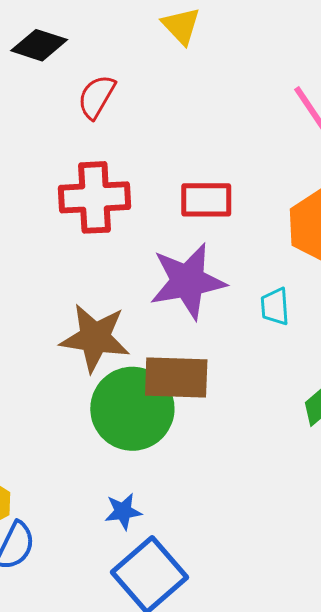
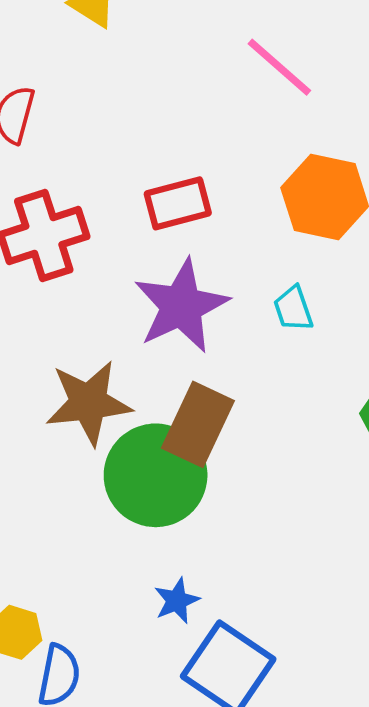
brown rectangle: (176, 378) -> (198, 424), turned -52

